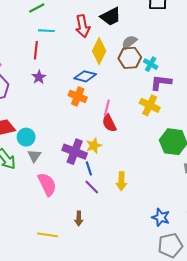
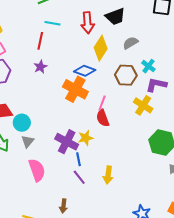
brown hexagon: (130, 58) -> (126, 75), moved
orange cross: (78, 96) -> (75, 89), size x1.4

